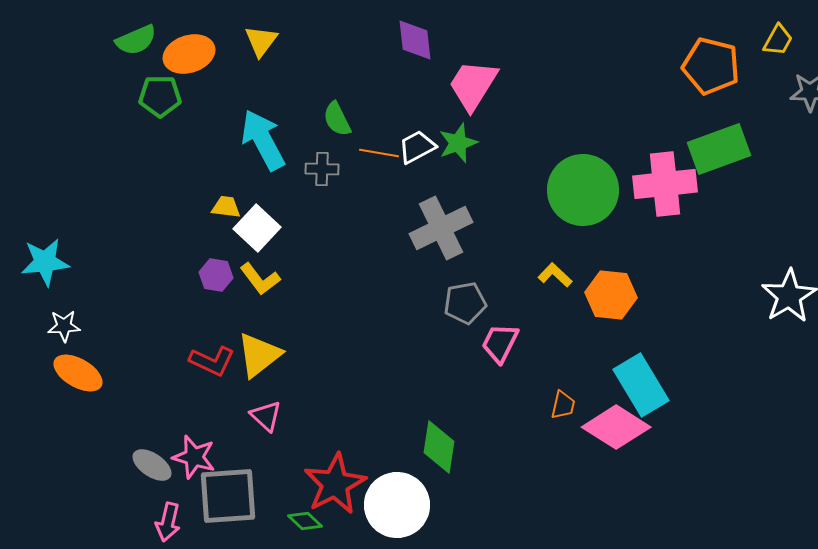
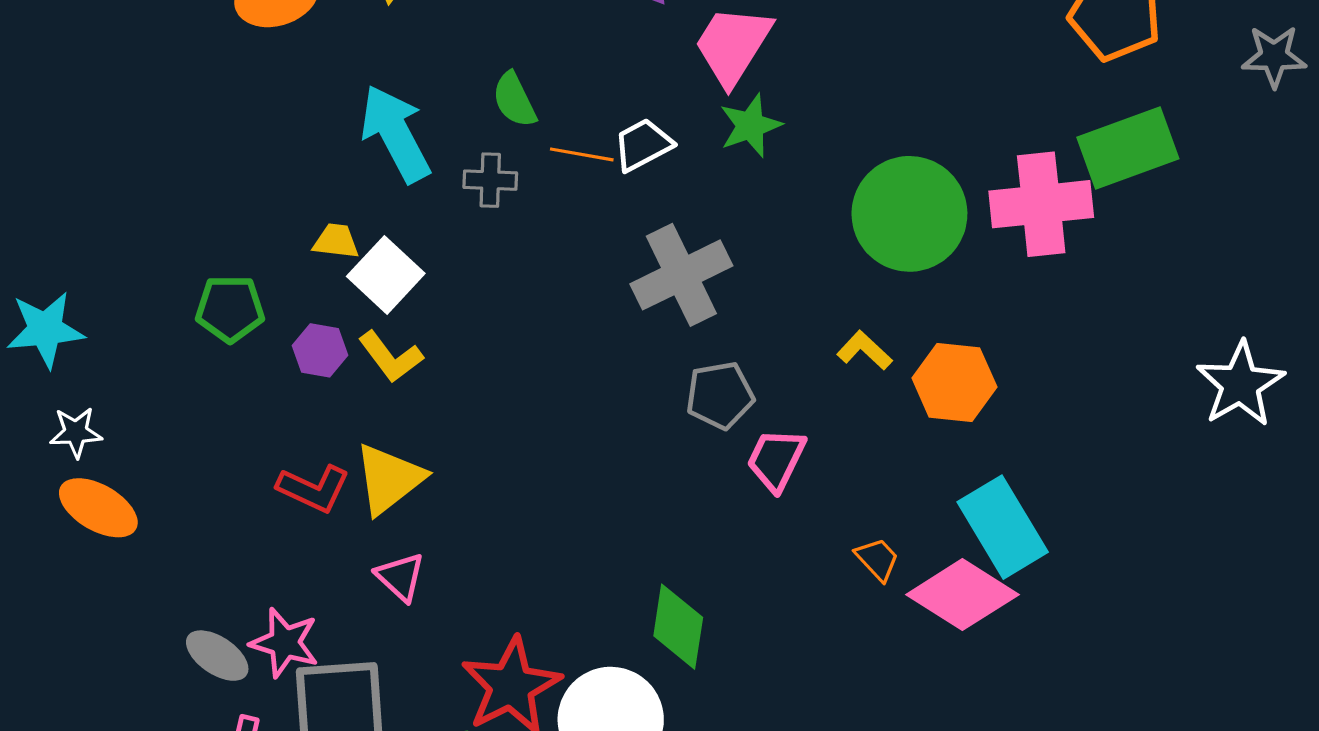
green pentagon: (160, 96) -> (230, 309), moved
green star: (458, 143) -> (750, 126), moved
orange trapezoid: (563, 405) -> (877, 559), turned -56

